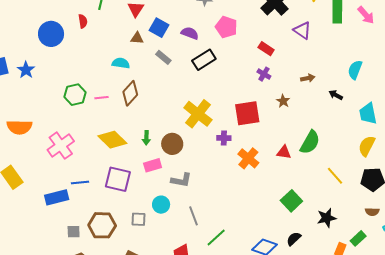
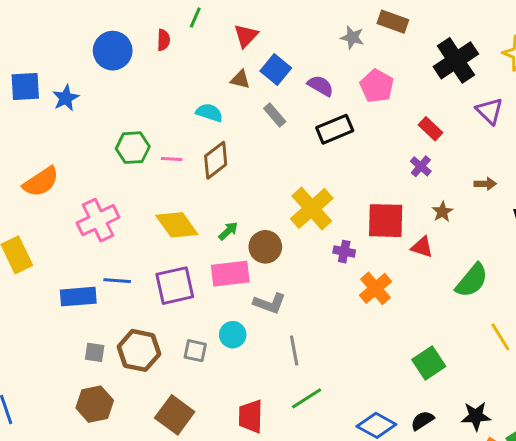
orange semicircle: (19, 127) -> (41, 182), turned -45
green arrow: (146, 138) -> (228, 231), turned -144
red triangle: (284, 152) -> (422, 247), moved
pink rectangle: (153, 165) -> (230, 274), size x1.4
purple square: (118, 179) -> (175, 286), turned -36
gray line: (194, 216) -> (294, 350), moved
black star: (327, 218) -> (476, 416), moved

